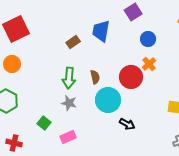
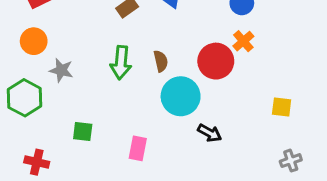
gray star: (69, 103) -> (61, 70), moved
green square: (44, 123) -> (83, 131), turned -32
pink rectangle: (68, 137) -> (138, 148), moved, turned -56

